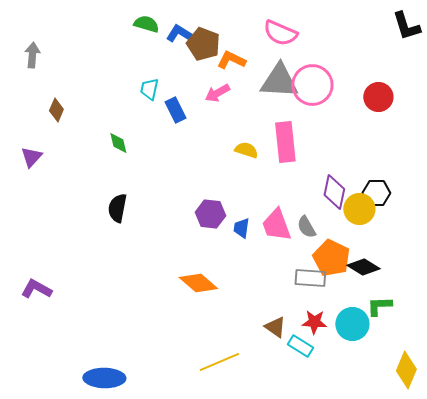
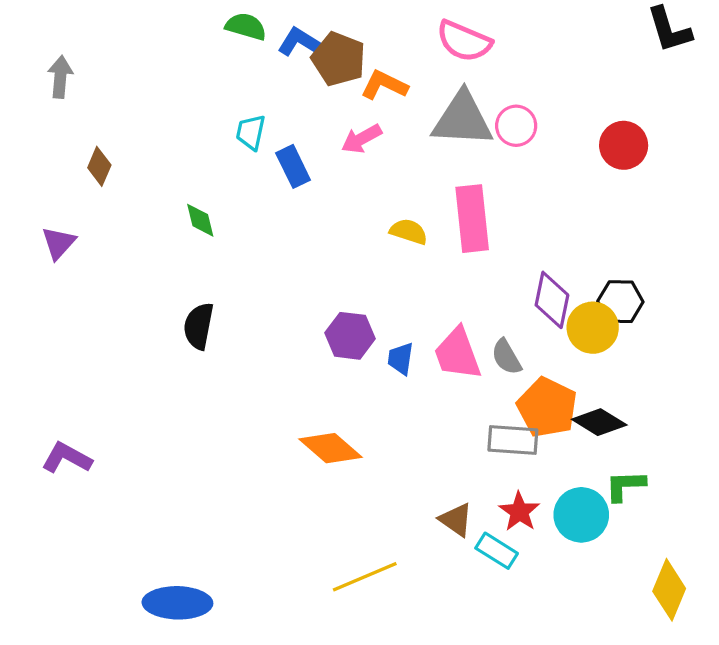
pink circle: (312, 85) -> (516, 126), size x0.6
red star: (314, 322) -> (519, 512), turned 30

